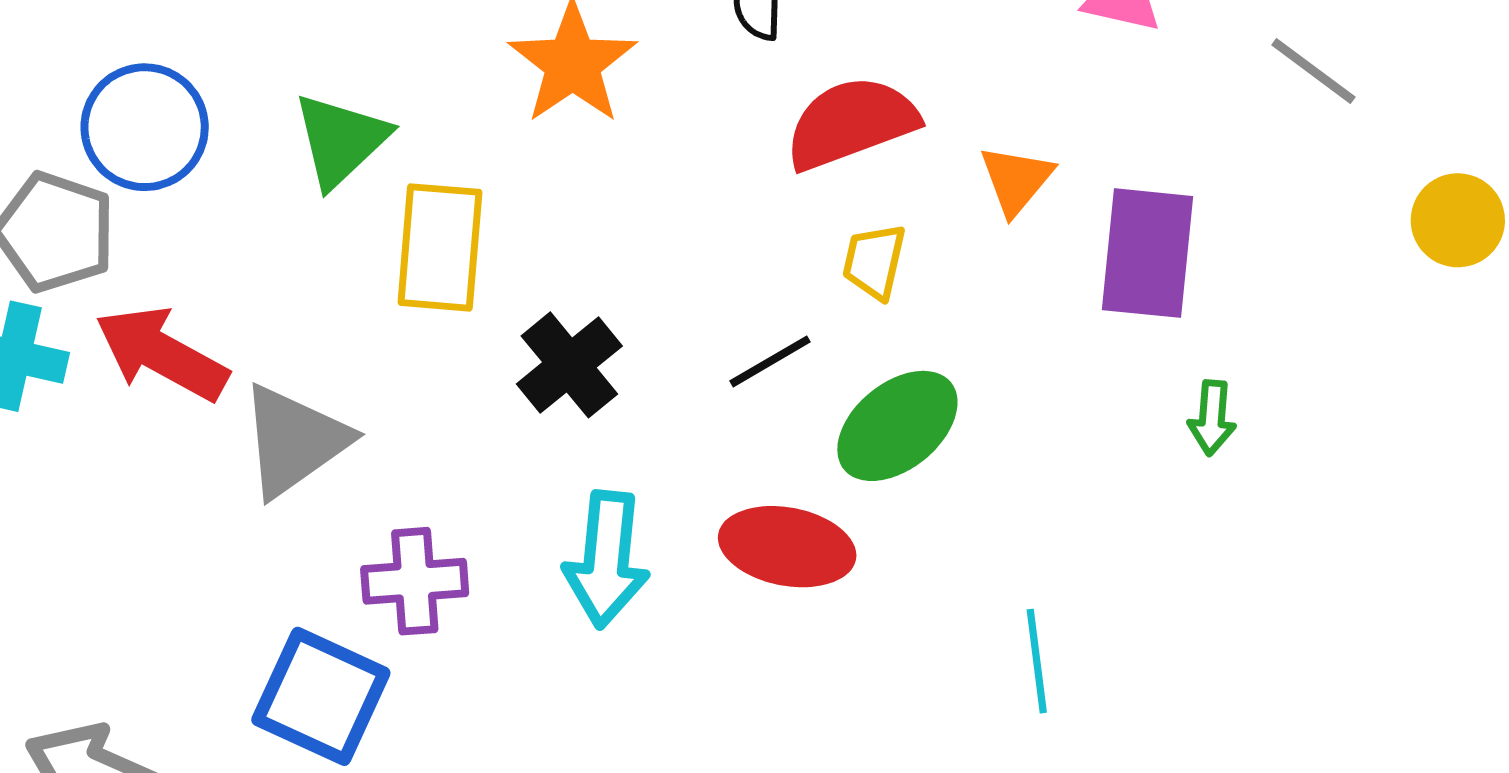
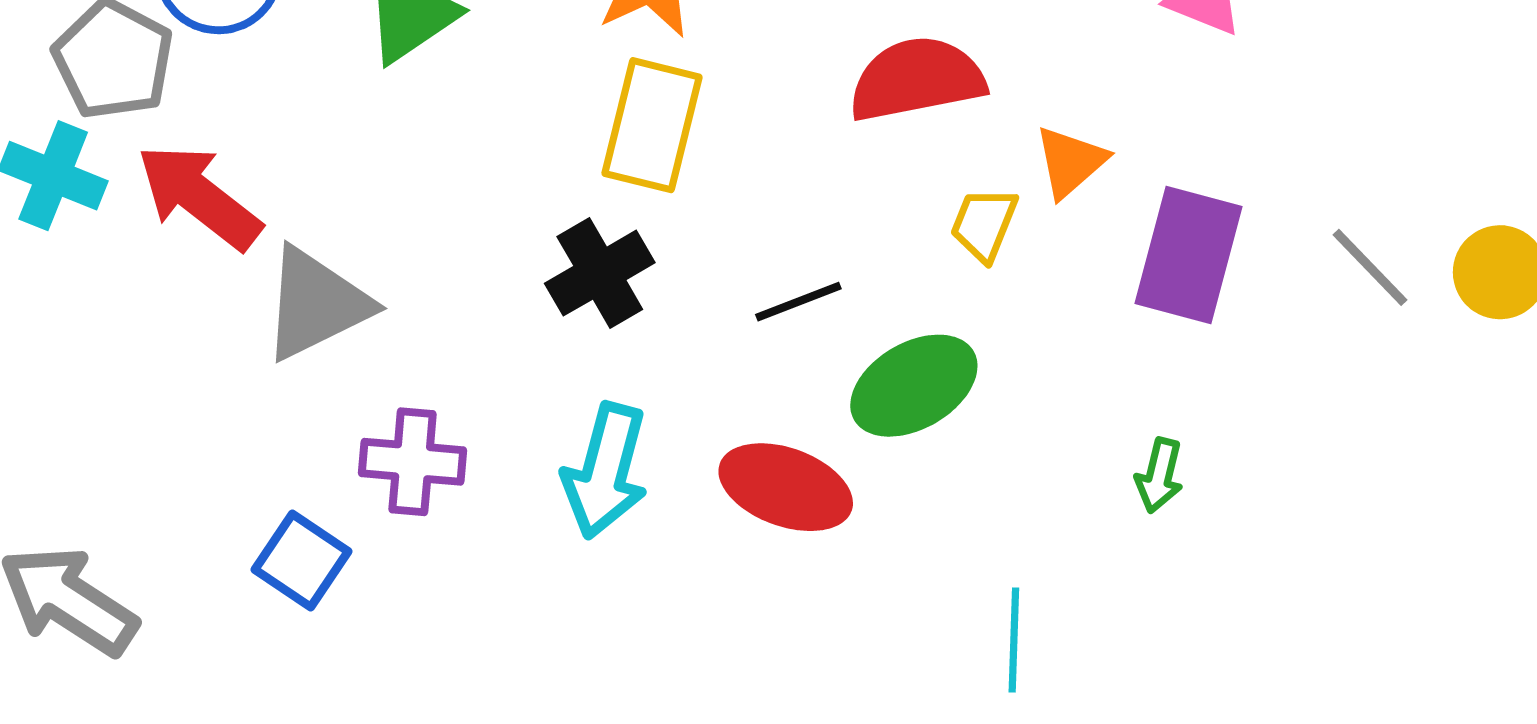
gray line: (1313, 71) -> (1370, 267), moved
yellow rectangle: (440, 247) -> (652, 125), moved
yellow trapezoid: (874, 261) -> (984, 224), moved
green arrow: (1212, 418) -> (1159, 476), moved
blue square: (321, 696) -> (302, 560), size x0.7

